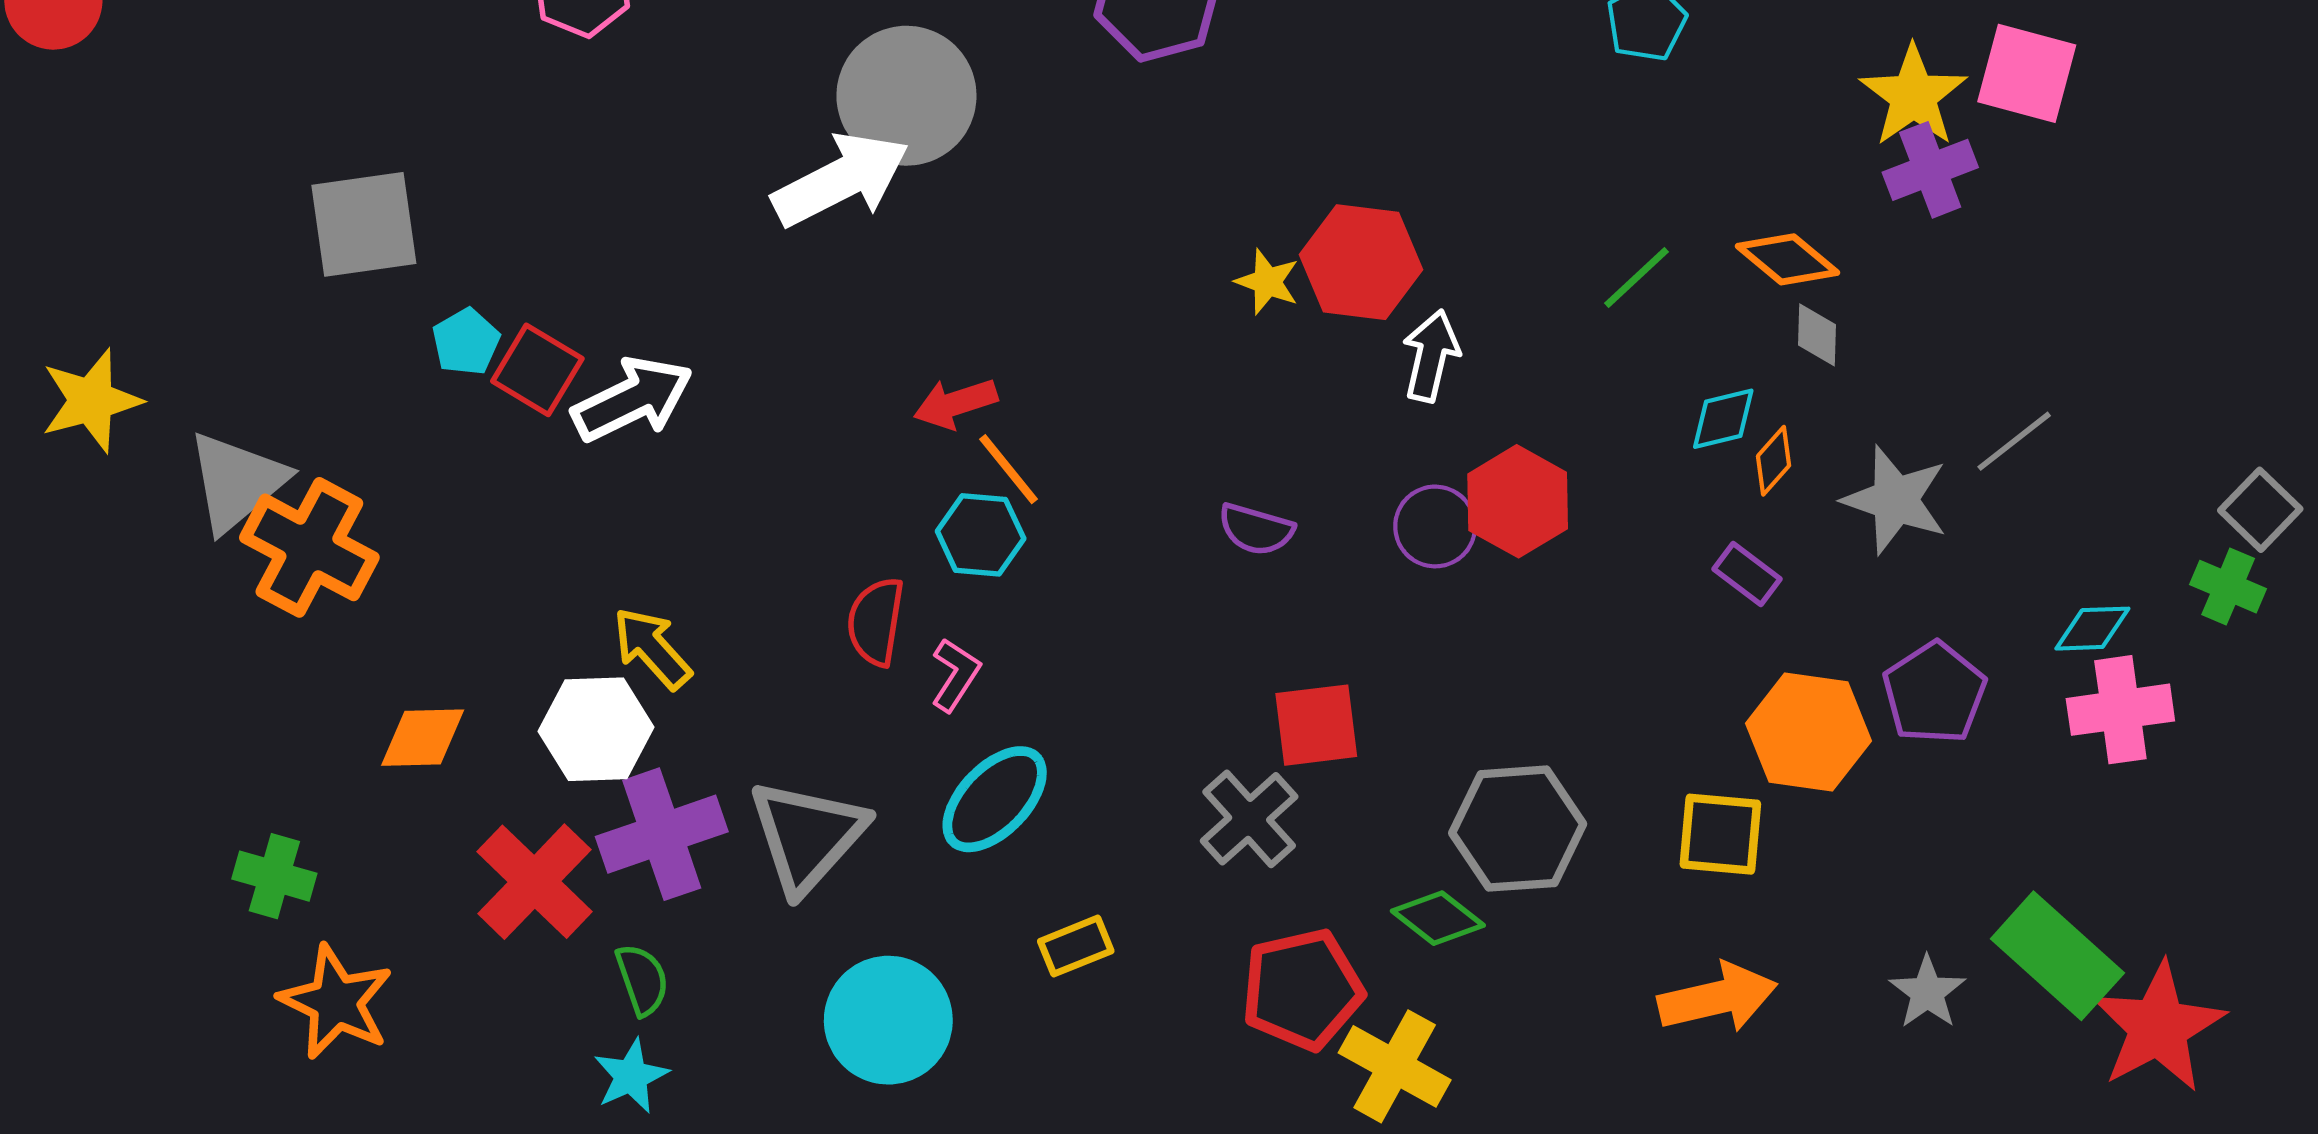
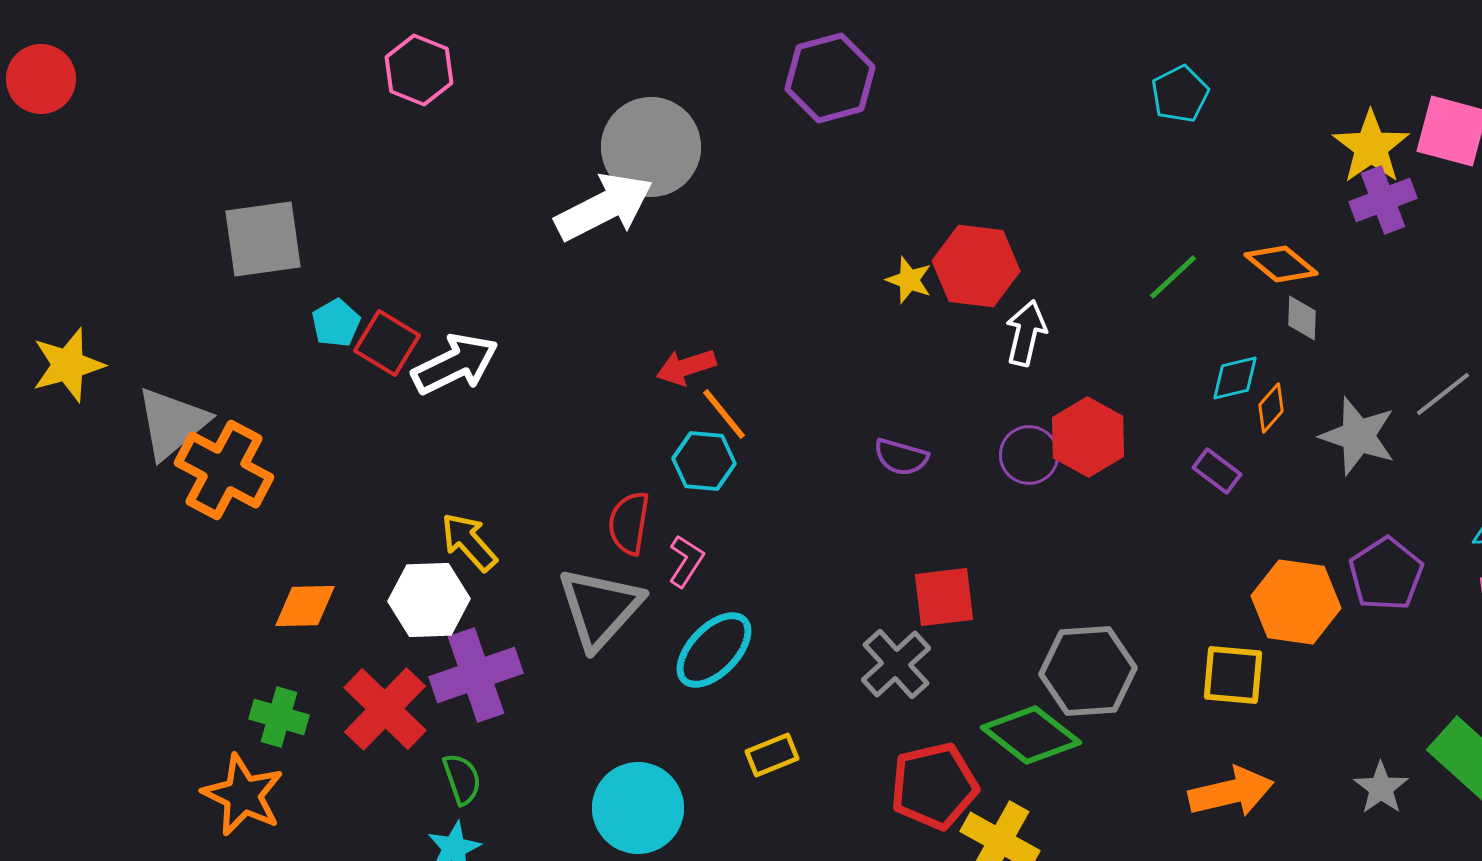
purple rectangle: (1747, 574) -> (1217, 471), moved
gray triangle: (807, 836) -> (600, 608), moved
green cross: (274, 876) -> (279, 717), moved
green diamond: (1438, 918) -> (1031, 735), size x1.5

